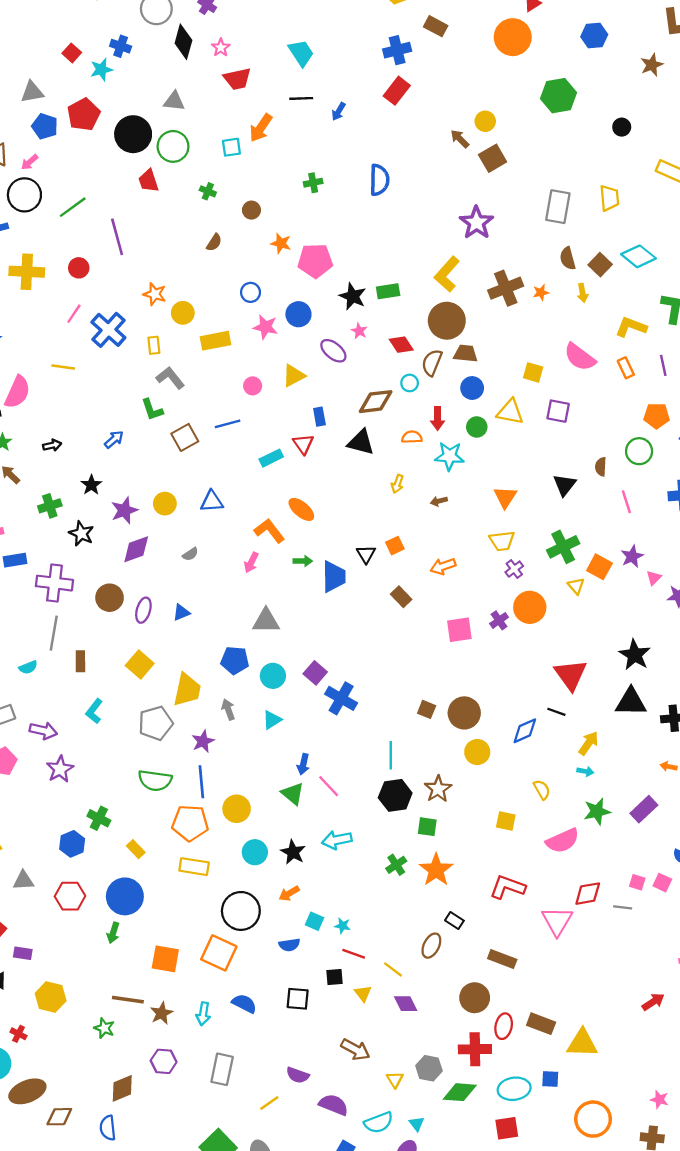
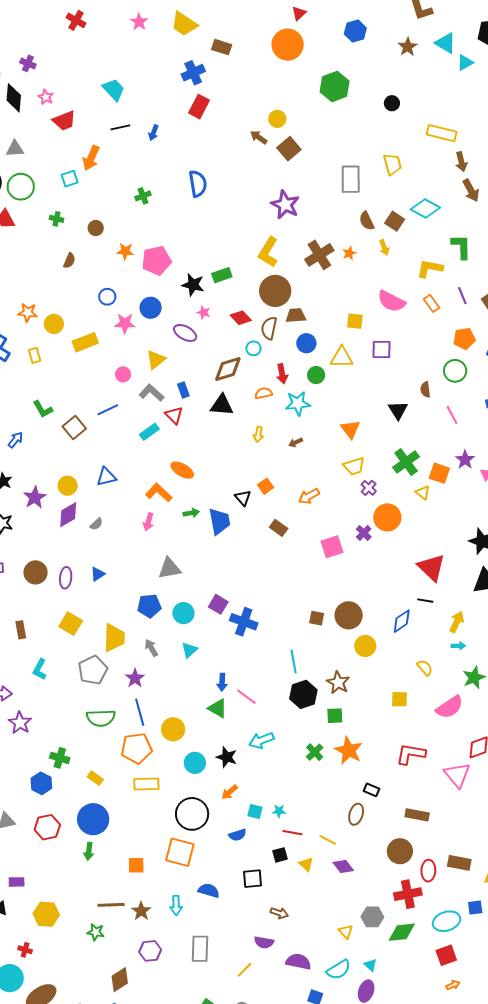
gray L-shape: (170, 378) -> (151, 393), moved
purple diamond: (136, 549) -> (68, 515), moved
orange square: (165, 959) -> (136, 865), size x0.7
brown arrow: (355, 1050) -> (279, 913), moved, size x0.7

